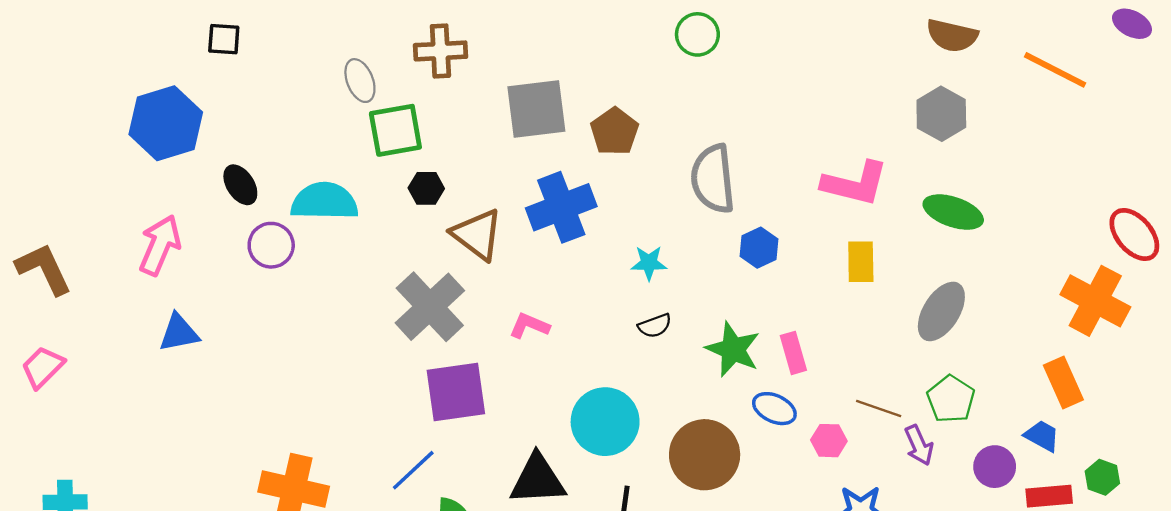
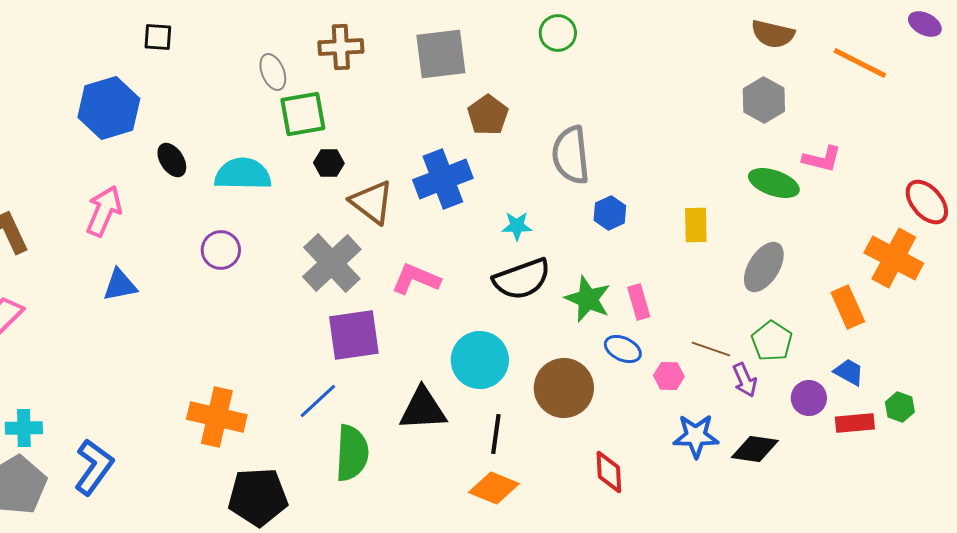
gray square: (536, 109) -> (441, 54), moved
pink L-shape: (855, 184) -> (822, 159), moved, size x0.7
purple circle: (271, 245) -> (221, 250), moved
pink L-shape: (529, 326) -> (416, 279), size x1.4
black semicircle: (655, 326) -> (522, 279), size x2.0
orange rectangle: (1063, 383) -> (848, 307), moved

